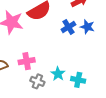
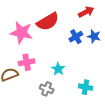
pink cross: (27, 61) -> (27, 62), moved
cyan star: (58, 74) -> (58, 69), moved

